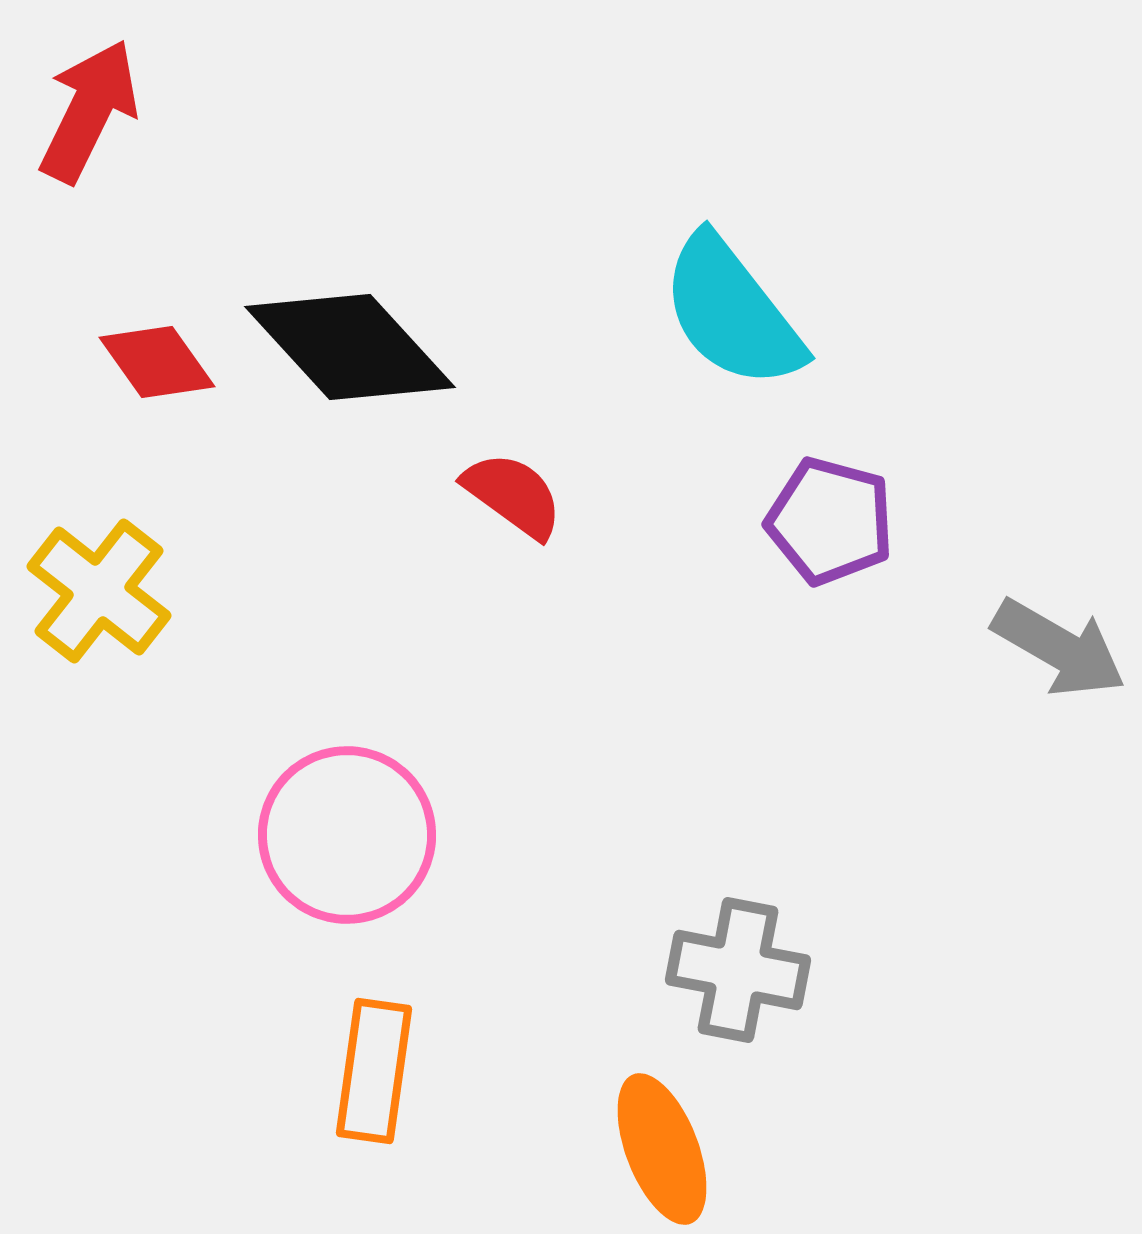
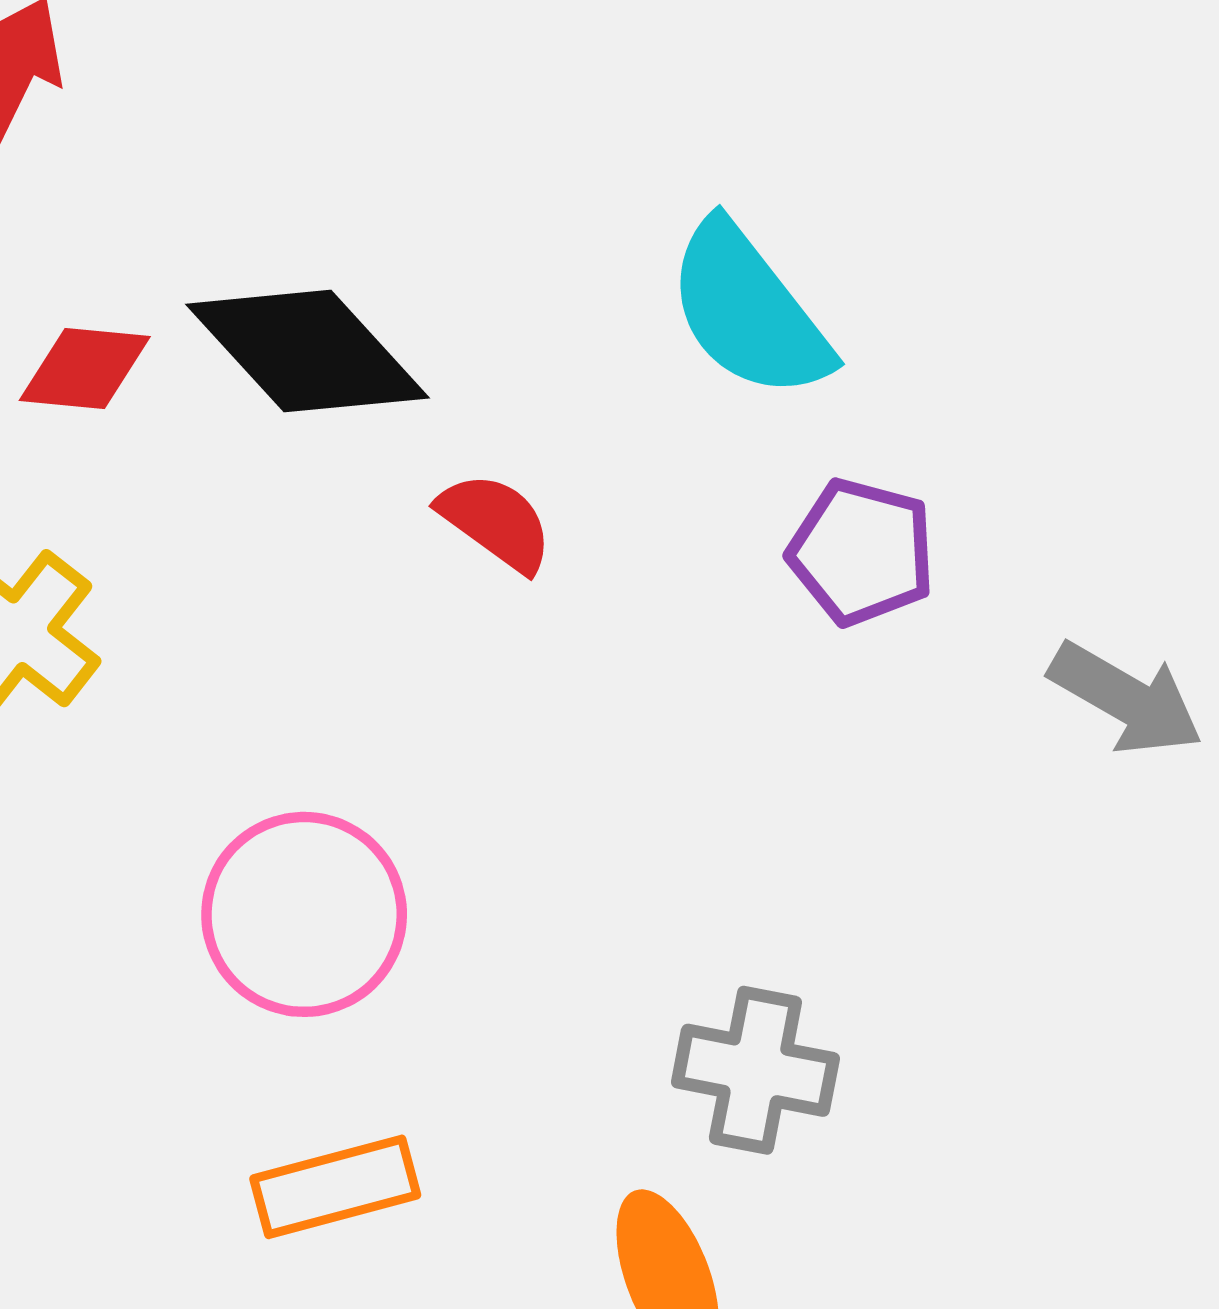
red diamond: (157, 362) -> (85, 368), turned -49
orange rectangle: (374, 1071) -> (335, 1187), turned 67

